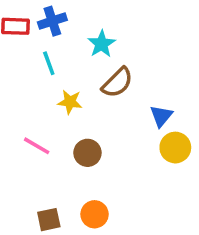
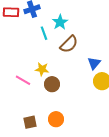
cyan line: (49, 63) -> (44, 33), moved
yellow star: (70, 102) -> (42, 69), moved

